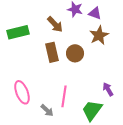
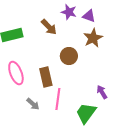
brown rectangle: (52, 52) -> (46, 77), moved
pink ellipse: (22, 92) -> (16, 73), moved
gray arrow: (47, 110) -> (33, 104), moved

